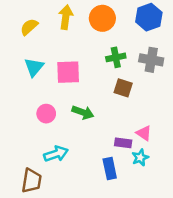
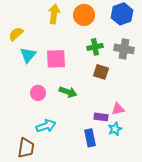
yellow semicircle: (29, 27) -> (16, 34), moved
pink triangle: (144, 133) -> (118, 109), turned -48

